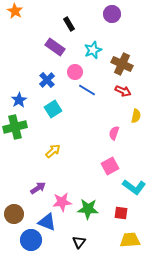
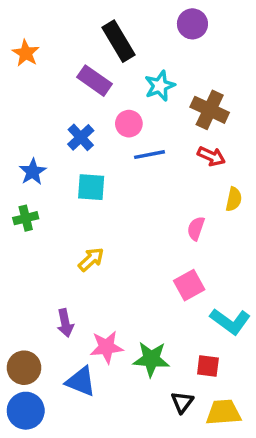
orange star: (15, 11) -> (26, 53), moved
black rectangle: (69, 24) -> (119, 41), size x1.6
blue line: (87, 90) -> (149, 155), turned -42
cyan square: (53, 109) -> (91, 187), turned 36
green cross: (15, 127) -> (26, 218), size x0.6
purple arrow: (38, 188) -> (65, 323), turned 112
blue circle: (31, 240) -> (26, 411), moved
black triangle: (79, 242) -> (182, 402), moved

